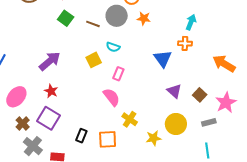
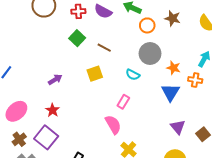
gray circle: (117, 16) -> (150, 54), moved
orange star: (144, 18) -> (174, 68), moved
cyan semicircle: (113, 47) -> (133, 75), moved
yellow square: (94, 60) -> (95, 74), moved
purple arrow: (50, 61) -> (55, 80), size x0.6

